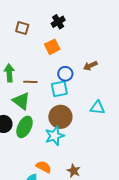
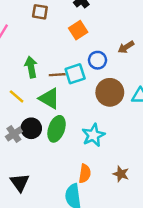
cyan square: (59, 89) -> (75, 74), moved
brown circle: (60, 117) -> (110, 92), moved
orange semicircle: (44, 167) -> (85, 173), turned 77

